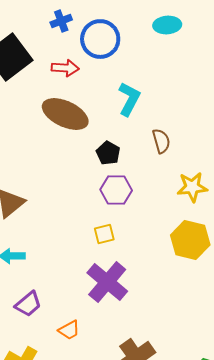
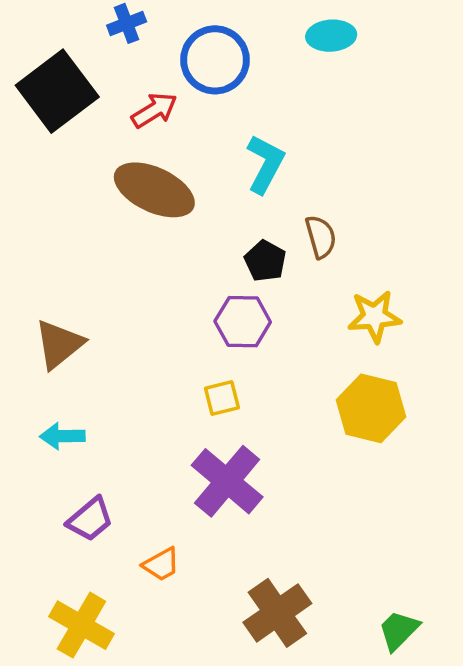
blue cross: (61, 21) -> (127, 23), moved
red arrow: (65, 68) -> (154, 110), turned -36
black pentagon: (108, 153) -> (265, 261), moved

